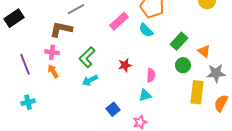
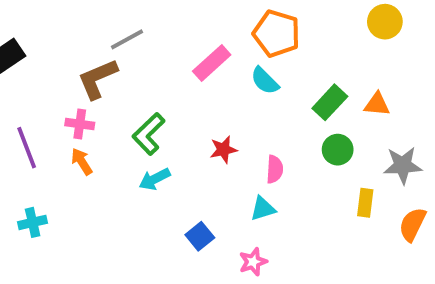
brown L-shape: (61, 29) -> (97, 79), turned -35
orange triangle: (204, 51) -> (377, 104), moved, turned -32
yellow rectangle: (197, 92) -> (365, 203), size x0.6

